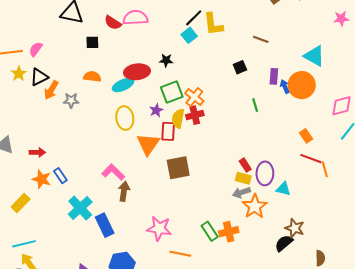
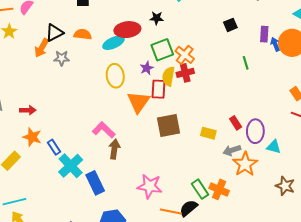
black triangle: (39, 77) -> (54, 33), moved
blue rectangle: (60, 176) -> (54, 147), moved
yellow rectangle: (243, 178) -> (208, 133), moved
orange cross: (229, 232) -> (219, 189), turned 36
black semicircle: (284, 243) -> (189, 208), moved

